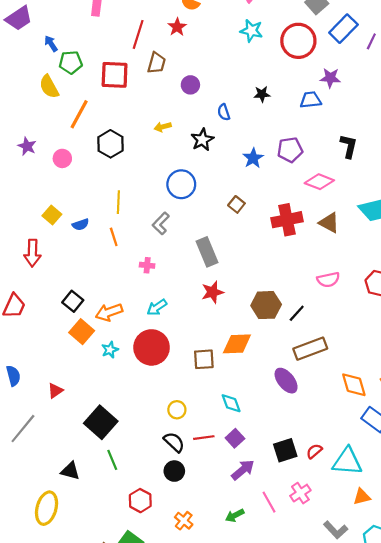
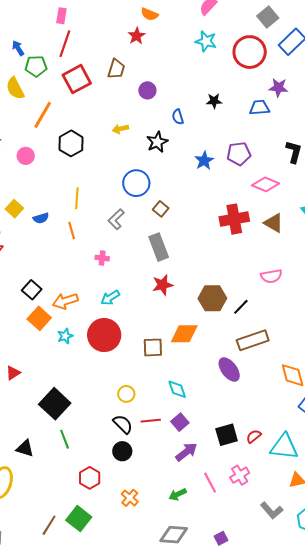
red line: (138, 34) -> (65, 44), moved
red square: (115, 75) -> (77, 79), turned -32
brown square: (236, 204) -> (161, 209), moved

